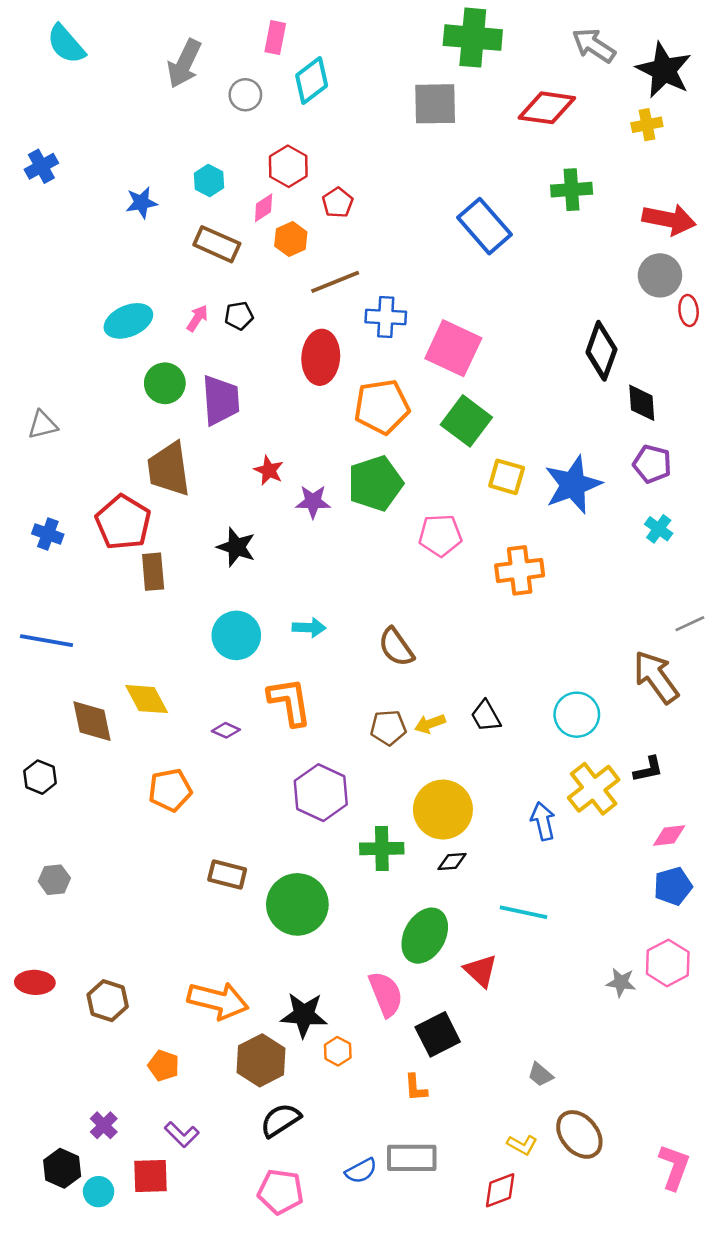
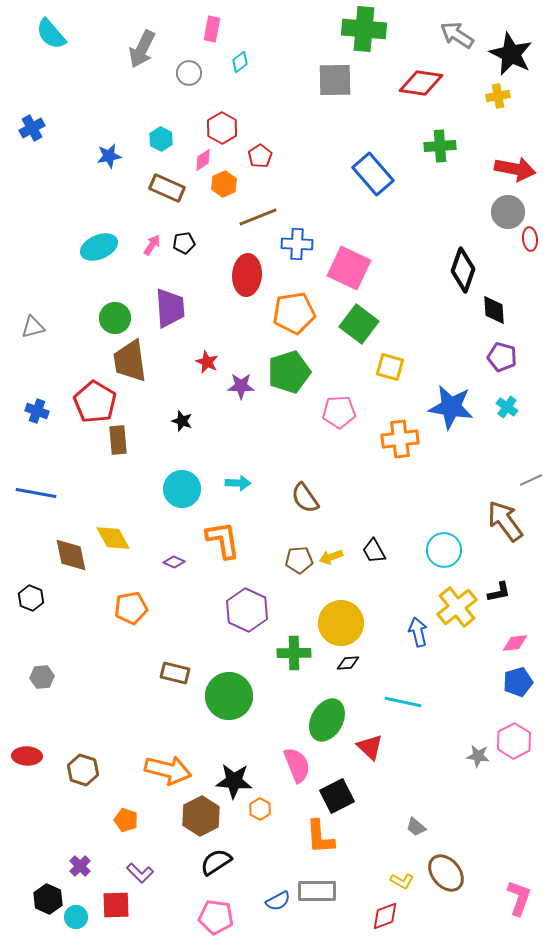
cyan diamond: (312, 80) -> (240, 62), size x0.6
green circle: (165, 383) -> (115, 318), moved
blue star: (573, 485) -> (451, 407), moved, turned 30
black star: (236, 547) -> (182, 421), size x0.7
orange L-shape: (416, 1088) -> (320, 837), size x1.6

